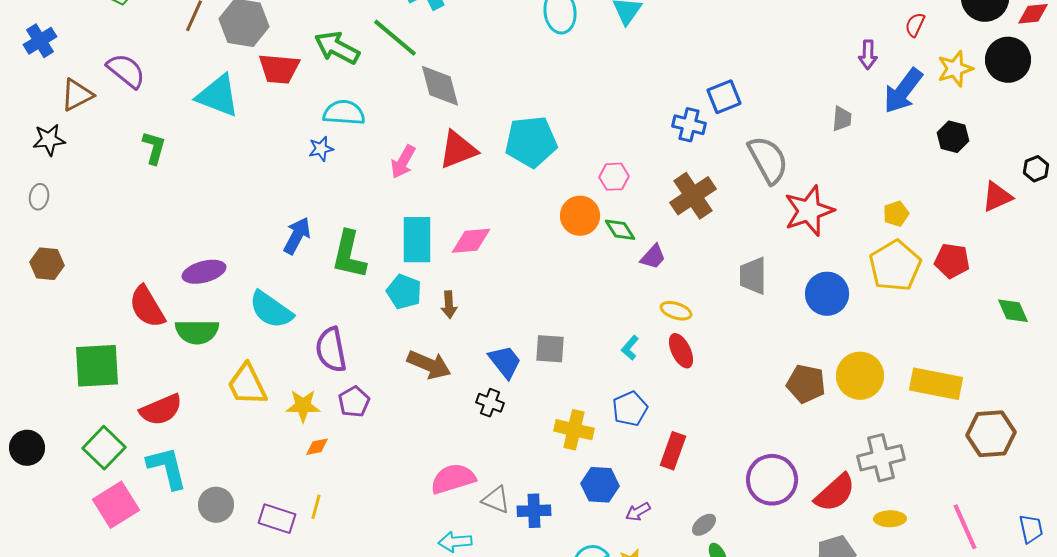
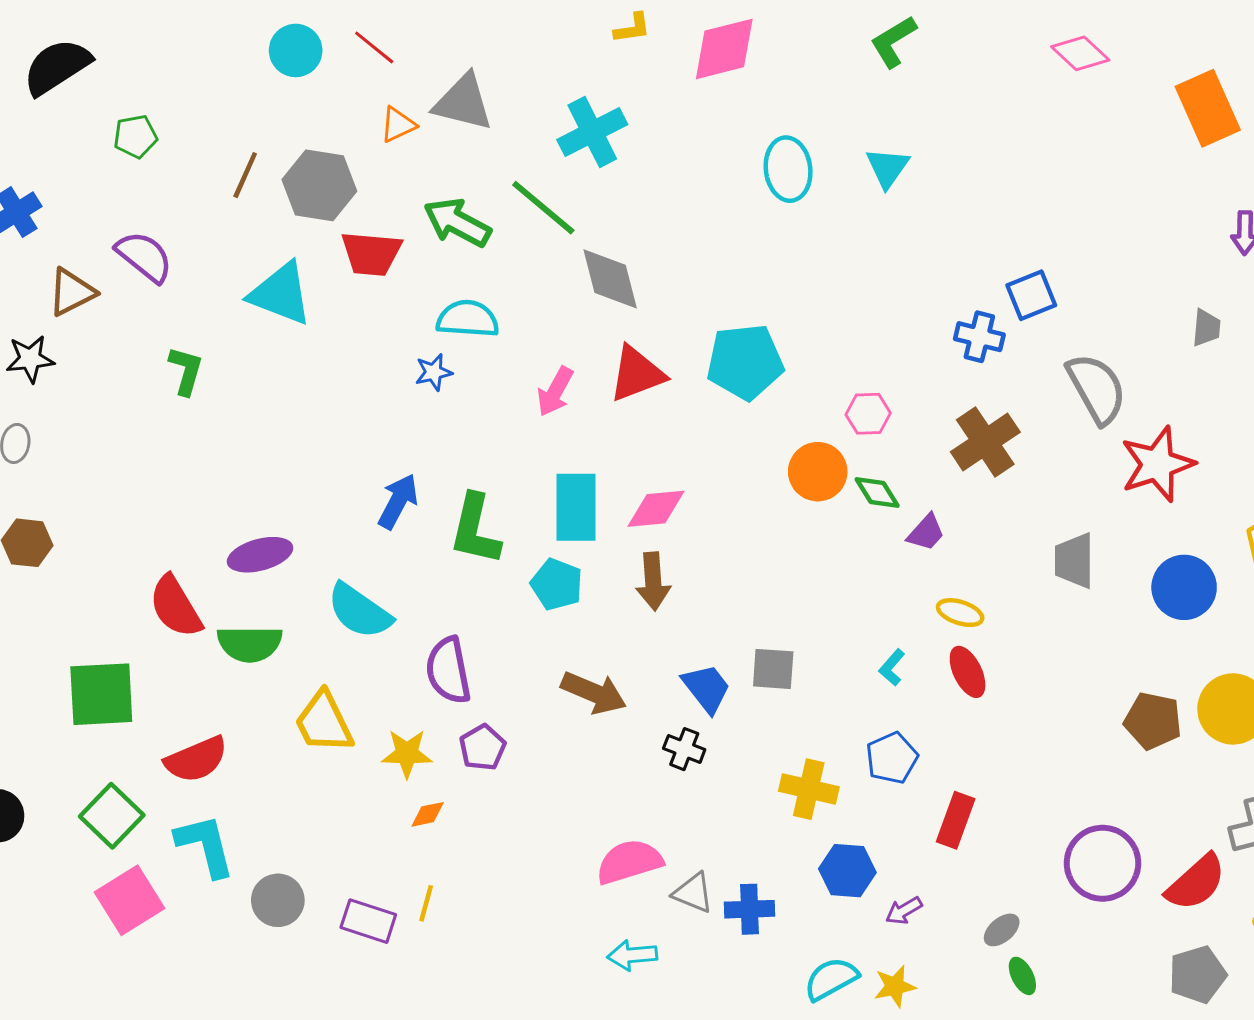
brown arrow: (449, 305) -> (653, 581), moved, size x1.4

